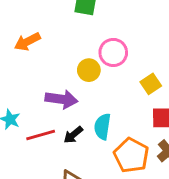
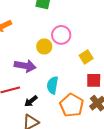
black arrow: (73, 135) -> (31, 101), moved

